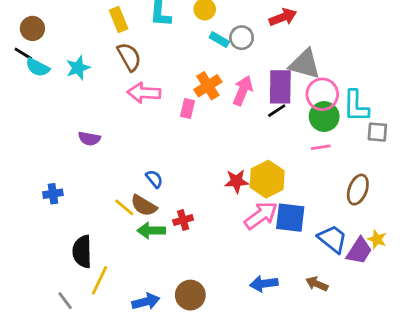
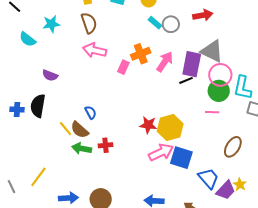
cyan semicircle: (38, 67) -> (28, 39), moved
black semicircle: (82, 252) -> (38, 106), moved

